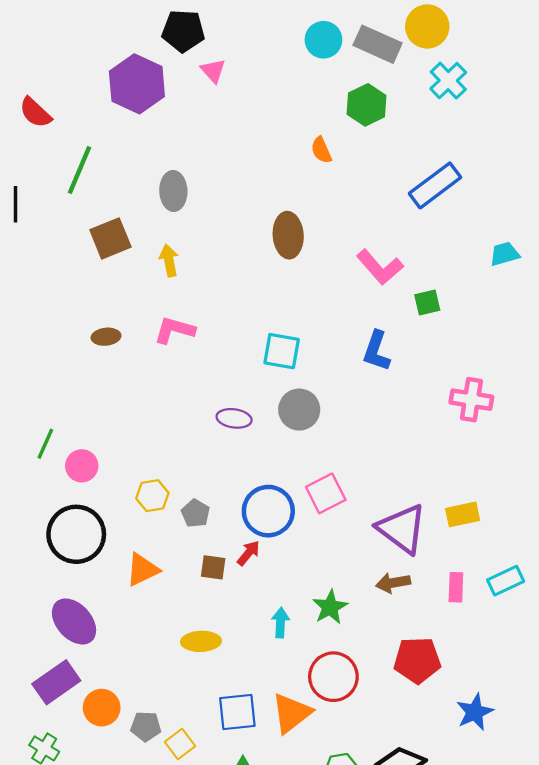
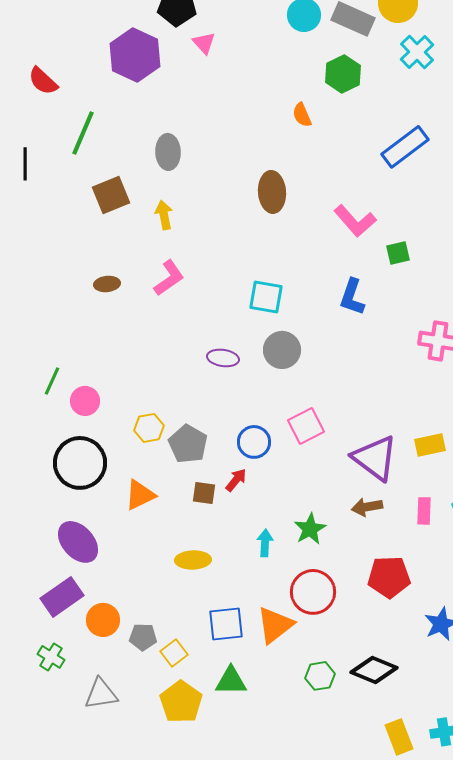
pink L-shape: (174, 330) -> (169, 278), turned 129
blue circle: (268, 511) -> (254, 442), size x0.7
gray pentagon: (195, 513) -> (188, 444), size x1.5

